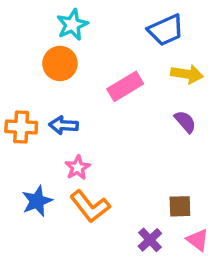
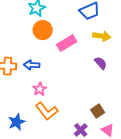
orange circle: (60, 63) -> (43, 30), moved
blue star: (37, 201) -> (17, 122), moved
brown square: (180, 206) -> (98, 111), turned -32

